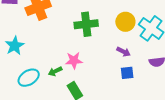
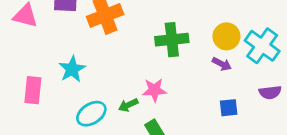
purple arrow: (124, 52) -> (222, 64), moved

